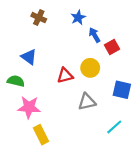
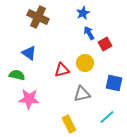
brown cross: (39, 18) -> (38, 17), size x1.5
blue star: (78, 18) -> (83, 13), moved
yellow rectangle: (41, 135) -> (69, 124), moved

